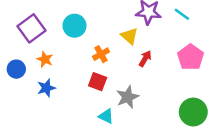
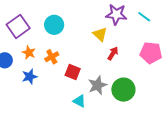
orange cross: (101, 54) -> (52, 57), moved
pink pentagon: (191, 57) -> (151, 53), turned -30
green circle: (193, 112) -> (123, 90), moved

